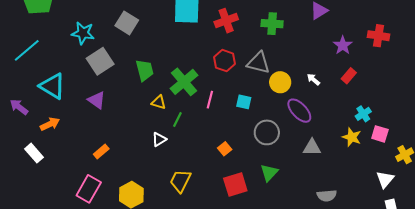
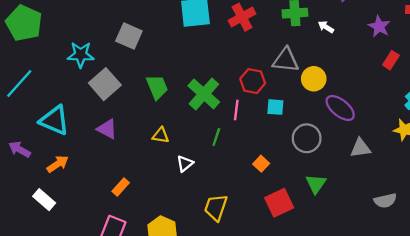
red hexagon: (224, 61) -> (253, 81), moved
white arrow: (313, 79) -> (326, 27), moved
yellow triangle: (159, 102) -> (161, 135), moved
green line: (177, 120) -> (216, 137), moved

